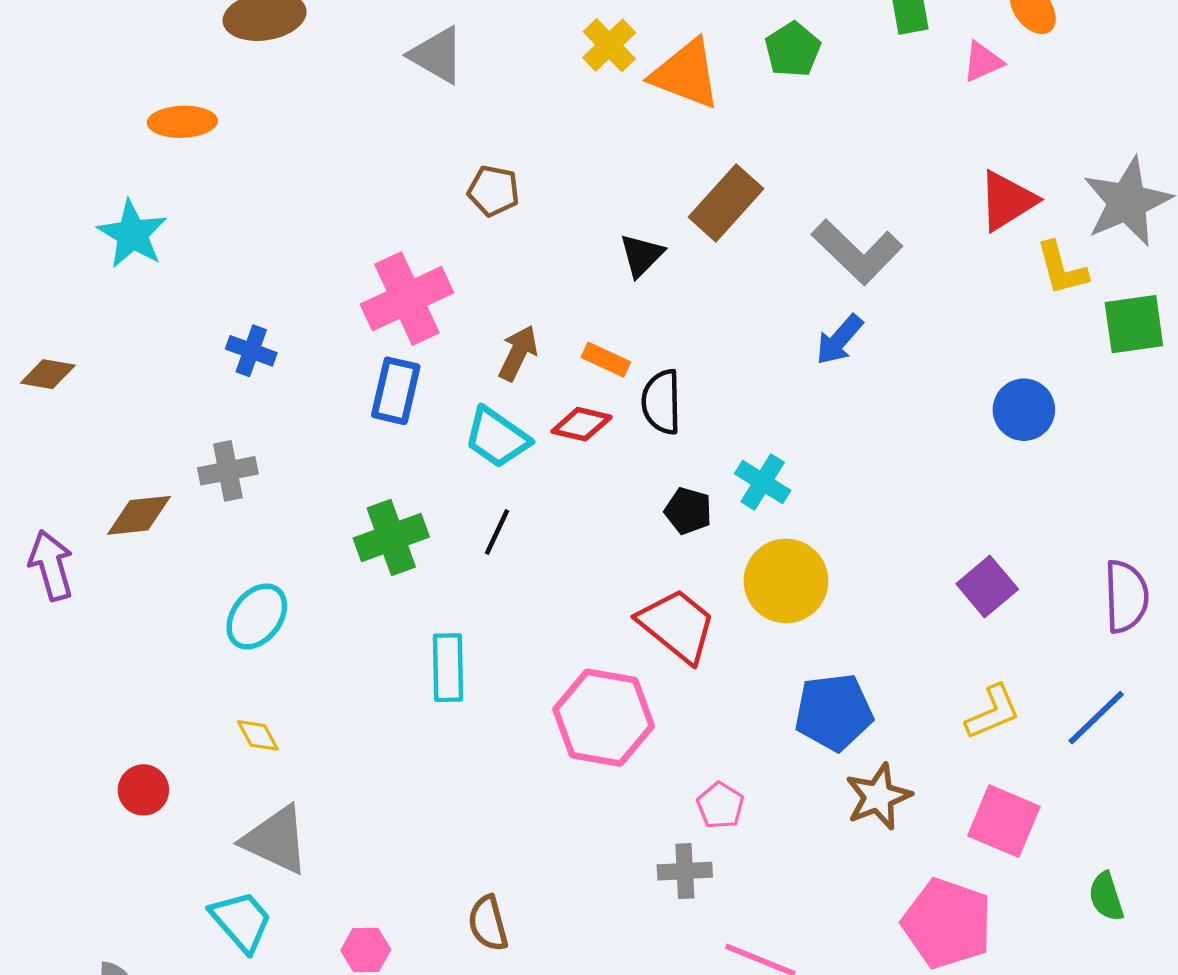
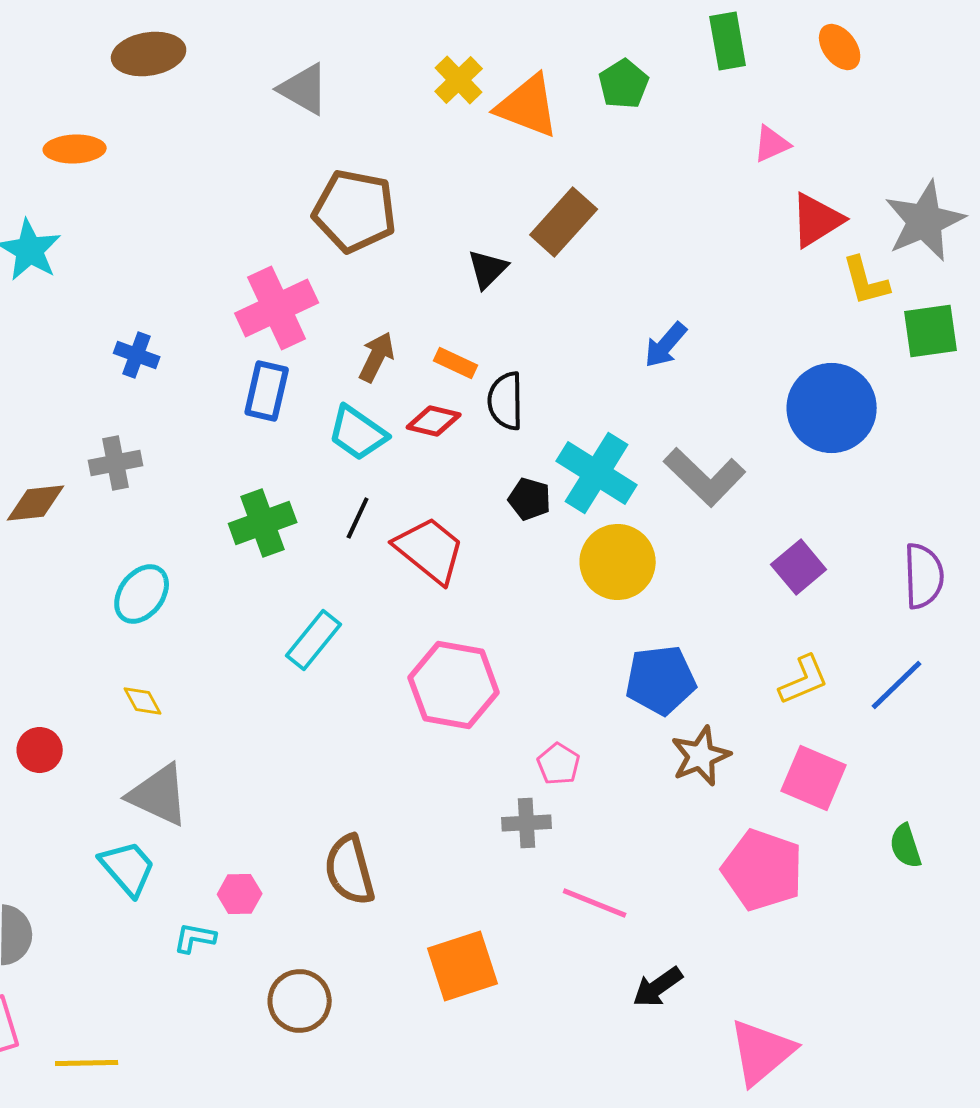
pink triangle: (983, 62) -> (772, 144), moved
brown pentagon: (494, 191) -> (355, 211), size x1.8
gray L-shape: (857, 252) -> (705, 477), moved
blue circle: (1024, 410) -> (832, 408), size x1.6
cyan cross: (763, 482) -> (597, 473), size x1.6
red trapezoid: (677, 625) -> (430, 550), moved
cyan rectangle: (448, 668) -> (314, 640), turned 40
brown semicircle: (488, 923) -> (350, 870), size x1.4

